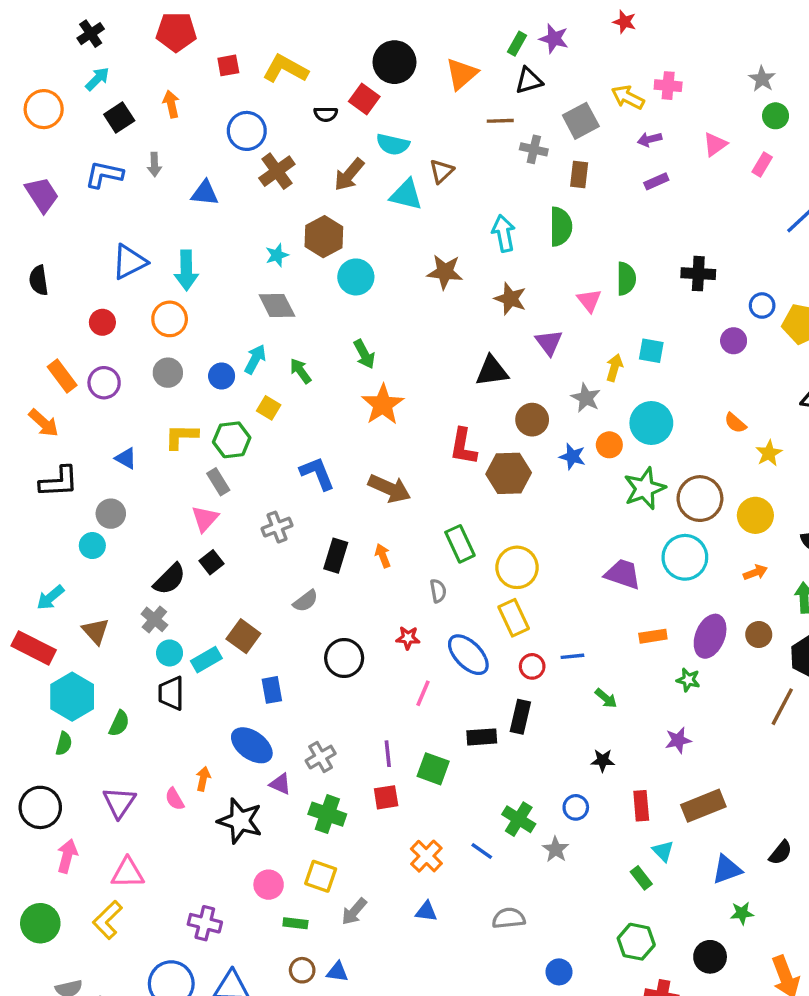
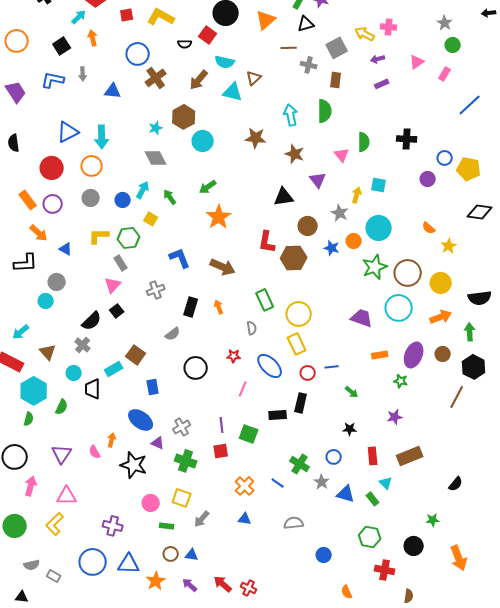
cyan arrow: (97, 79) -> (79, 17), moved
red circle: (102, 322) -> (52, 168), size x1.5
green arrow: (364, 354) -> (208, 187), turned 84
orange arrow: (44, 423) -> (39, 233), moved
orange arrow: (755, 572) -> (441, 317), size x1.5
cyan circle: (170, 653) -> (74, 373), moved
blue triangle: (727, 870) -> (346, 494), moved, turned 36

